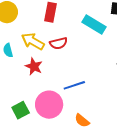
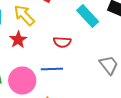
red semicircle: (58, 43) -> (62, 42), moved

